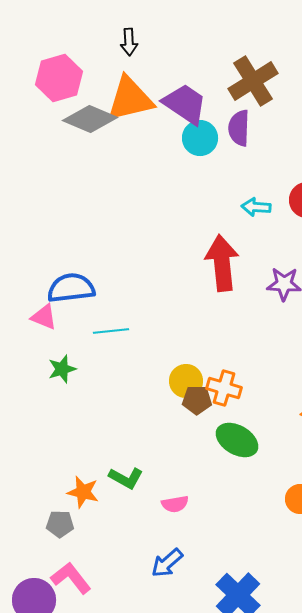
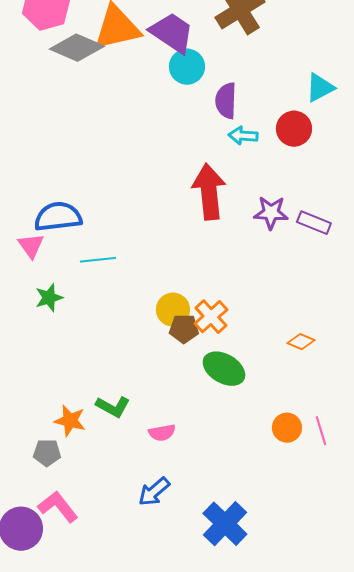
purple semicircle: (239, 128) -> (226, 101), moved
pink triangle: (44, 317) -> (31, 246), turned 32
orange cross: (224, 388) -> (211, 317), turned 32

